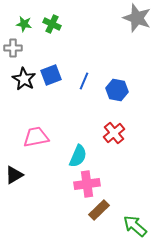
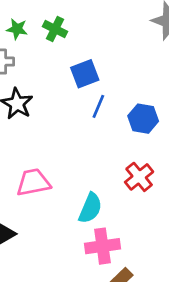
blue square: (51, 75) -> (85, 74), moved

